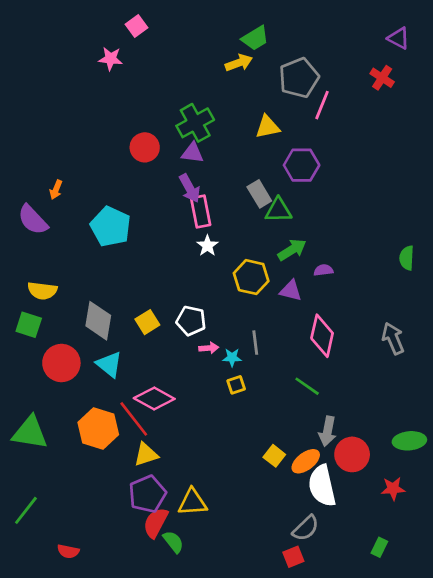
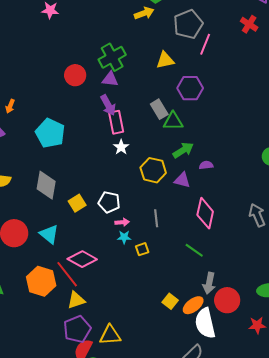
gray diamond: (98, 321) -> (46, 185), moved
cyan star: (232, 358) -> (124, 237), moved

